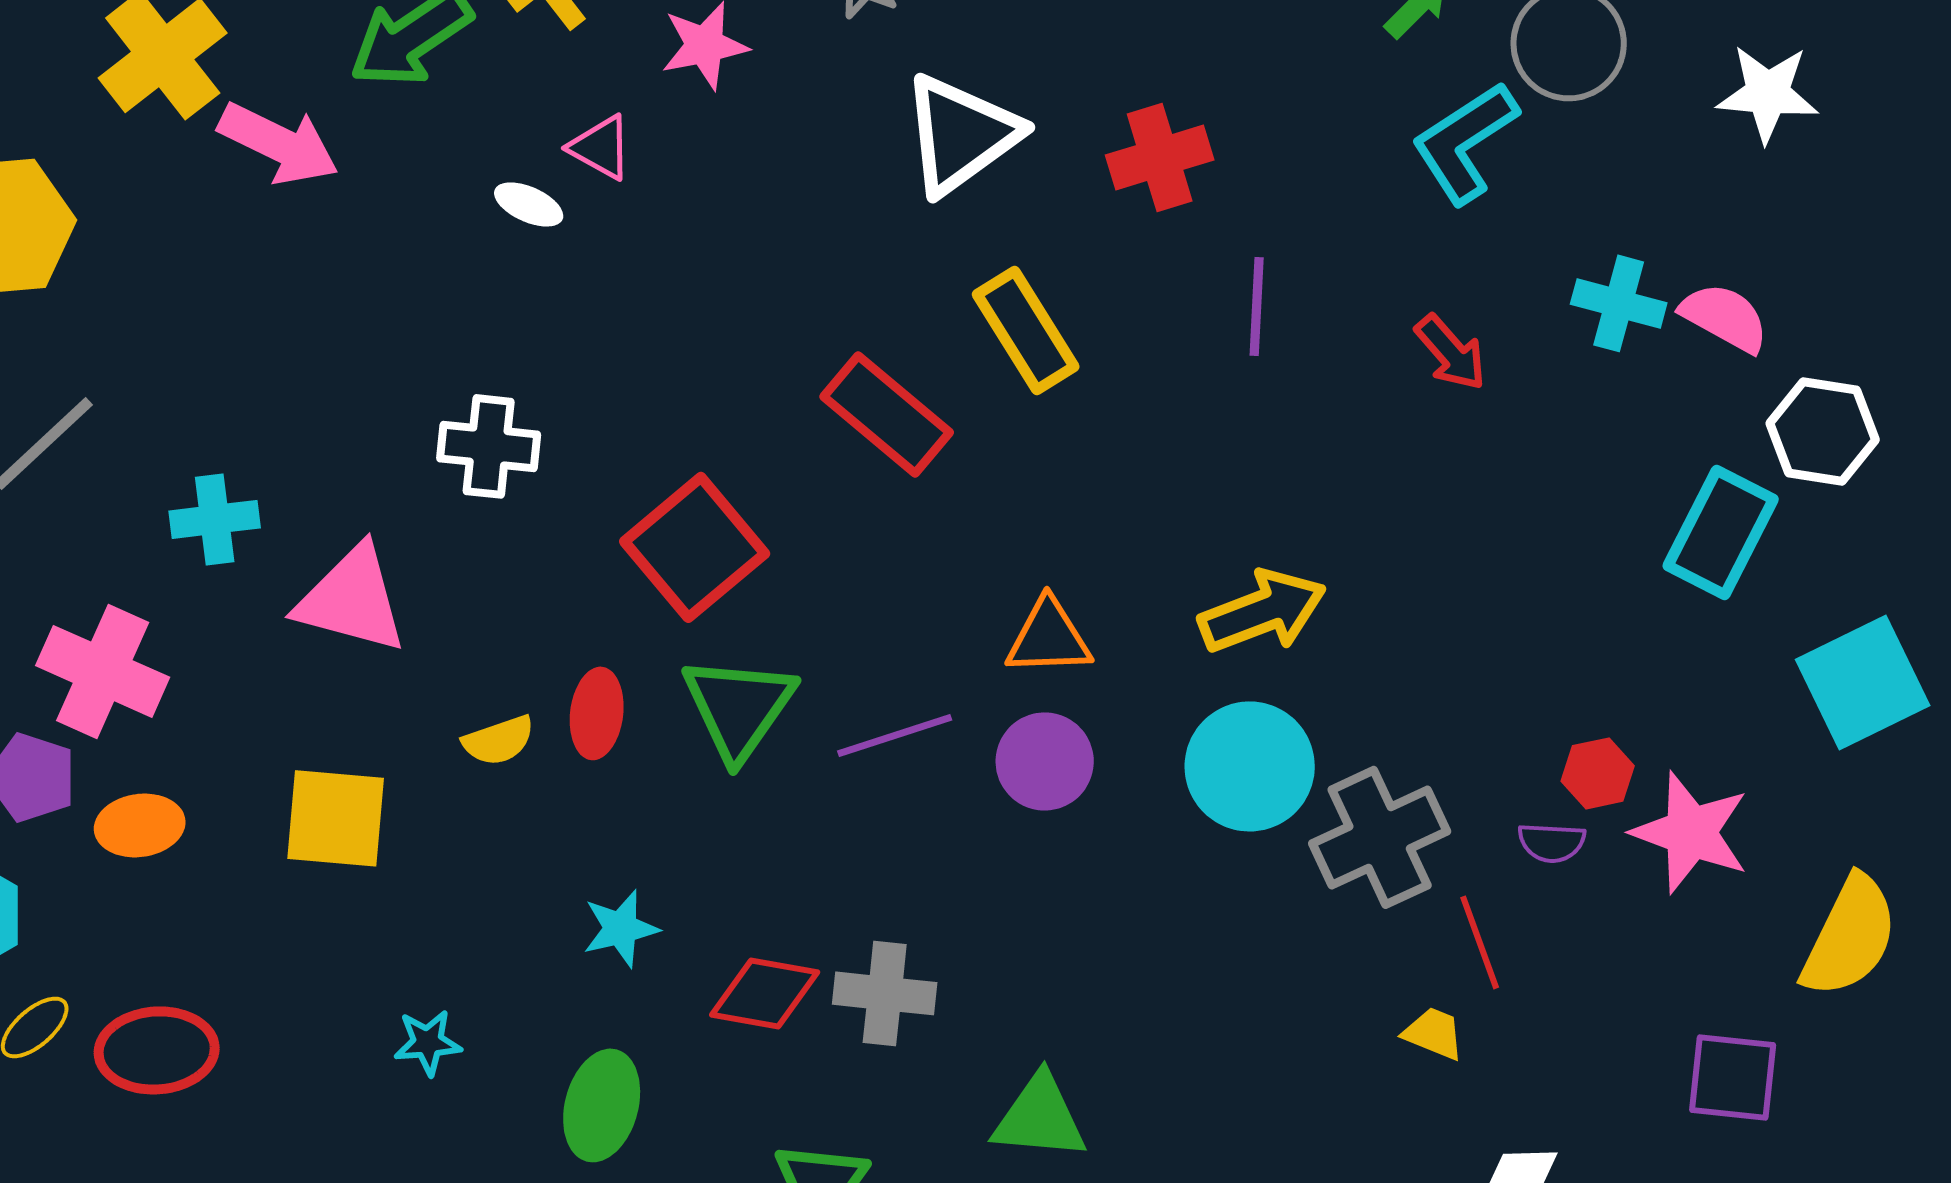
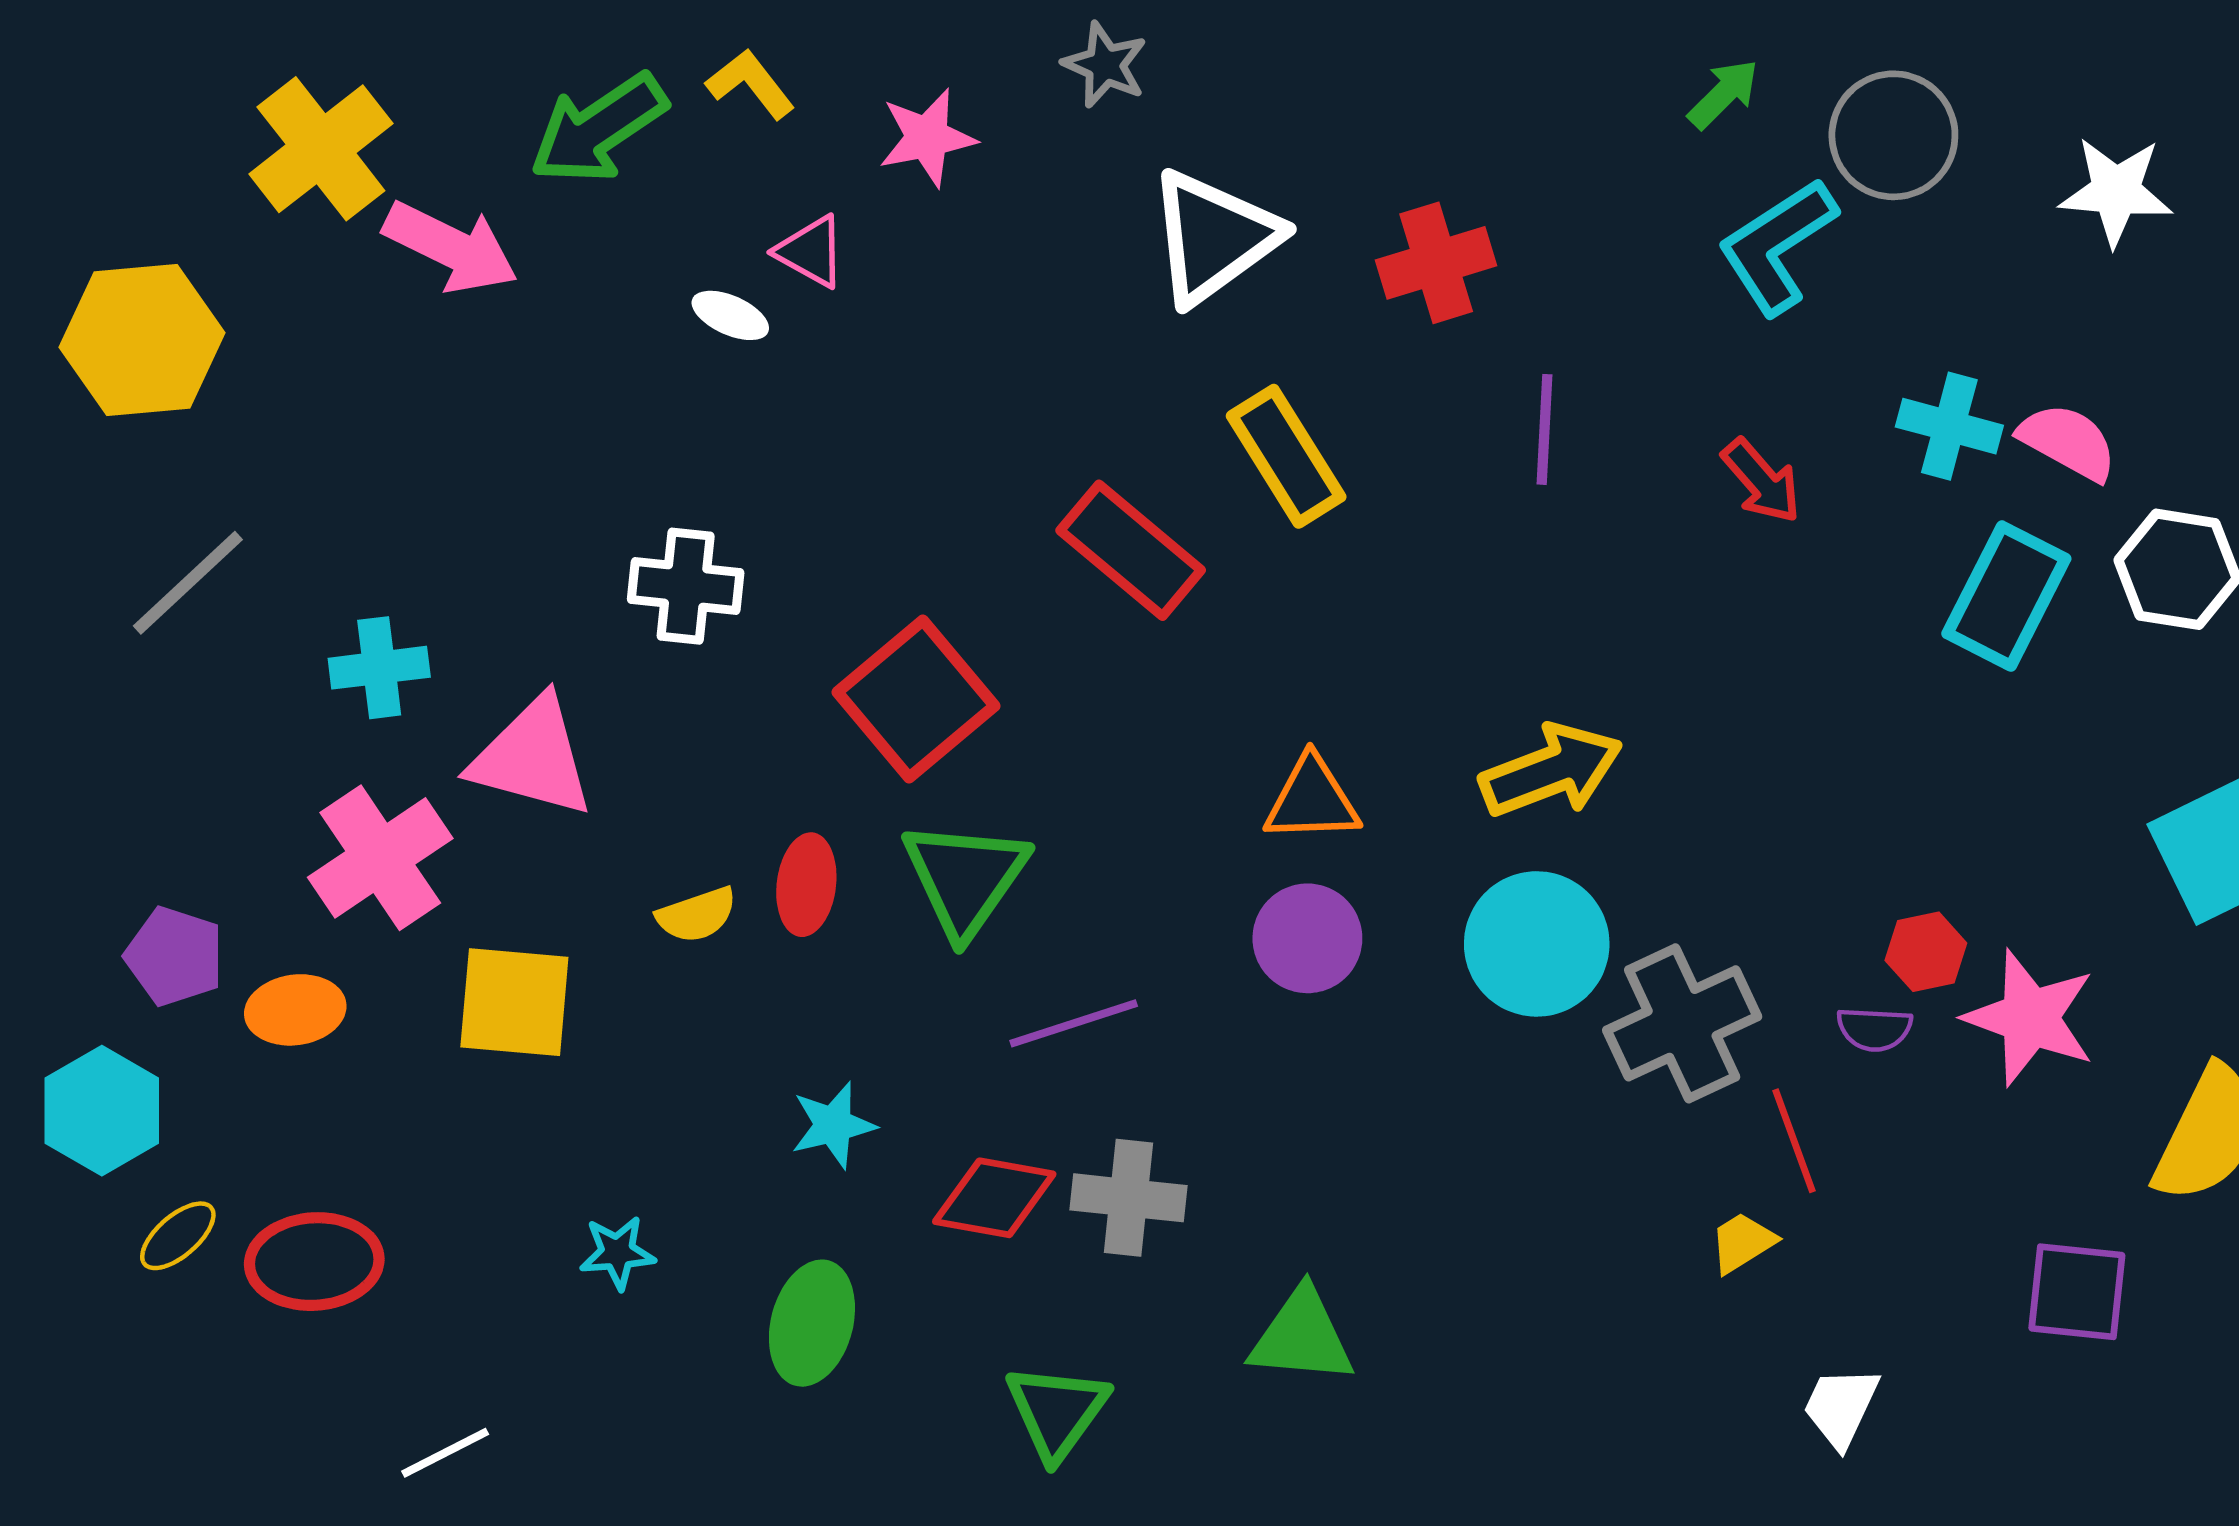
cyan rectangle: (1721, 532) -> (2006, 596), moved
pink cross: (103, 671) -> (380, 858), moved, turned 32
purple line: (895, 735) -> (1074, 1023), moved
yellow trapezoid: (1434, 1033) -> (1742, 1243), turned -54

